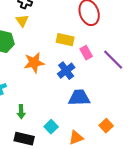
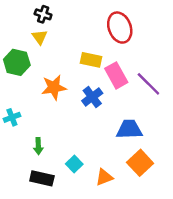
pink rectangle: (86, 53) -> (116, 75), size x1.5
blue trapezoid: (79, 98) -> (129, 129), moved
orange square: (106, 126) -> (140, 163), size x1.5

